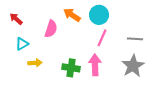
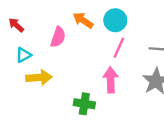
yellow arrow: (35, 63) -> (39, 78), size x1.5
green cross: (71, 68) -> (84, 104), moved

